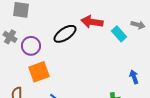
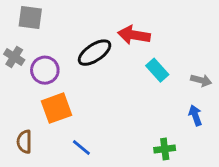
gray arrow: (138, 25) -> (201, 80), moved
cyan rectangle: (119, 34) -> (157, 70), moved

